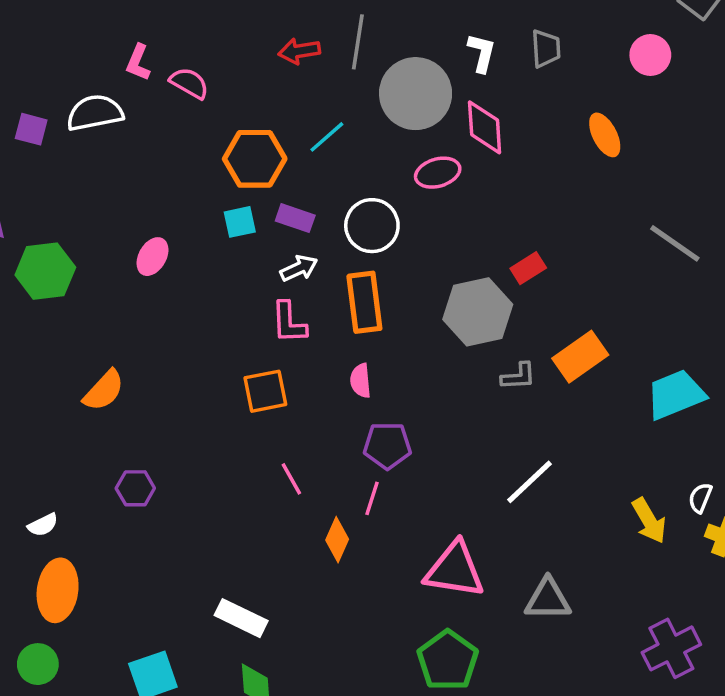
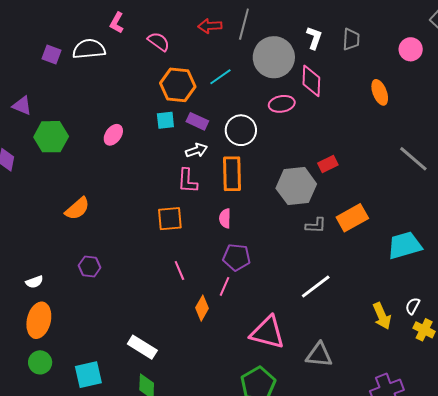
pink semicircle: (189, 83) -> (159, 42), moved
green circle: (38, 664) -> (40, 362), moved

